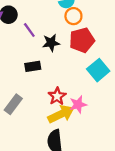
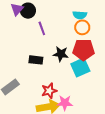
black star: (51, 43) -> (61, 54), moved
cyan square: (98, 70) -> (80, 67), moved

